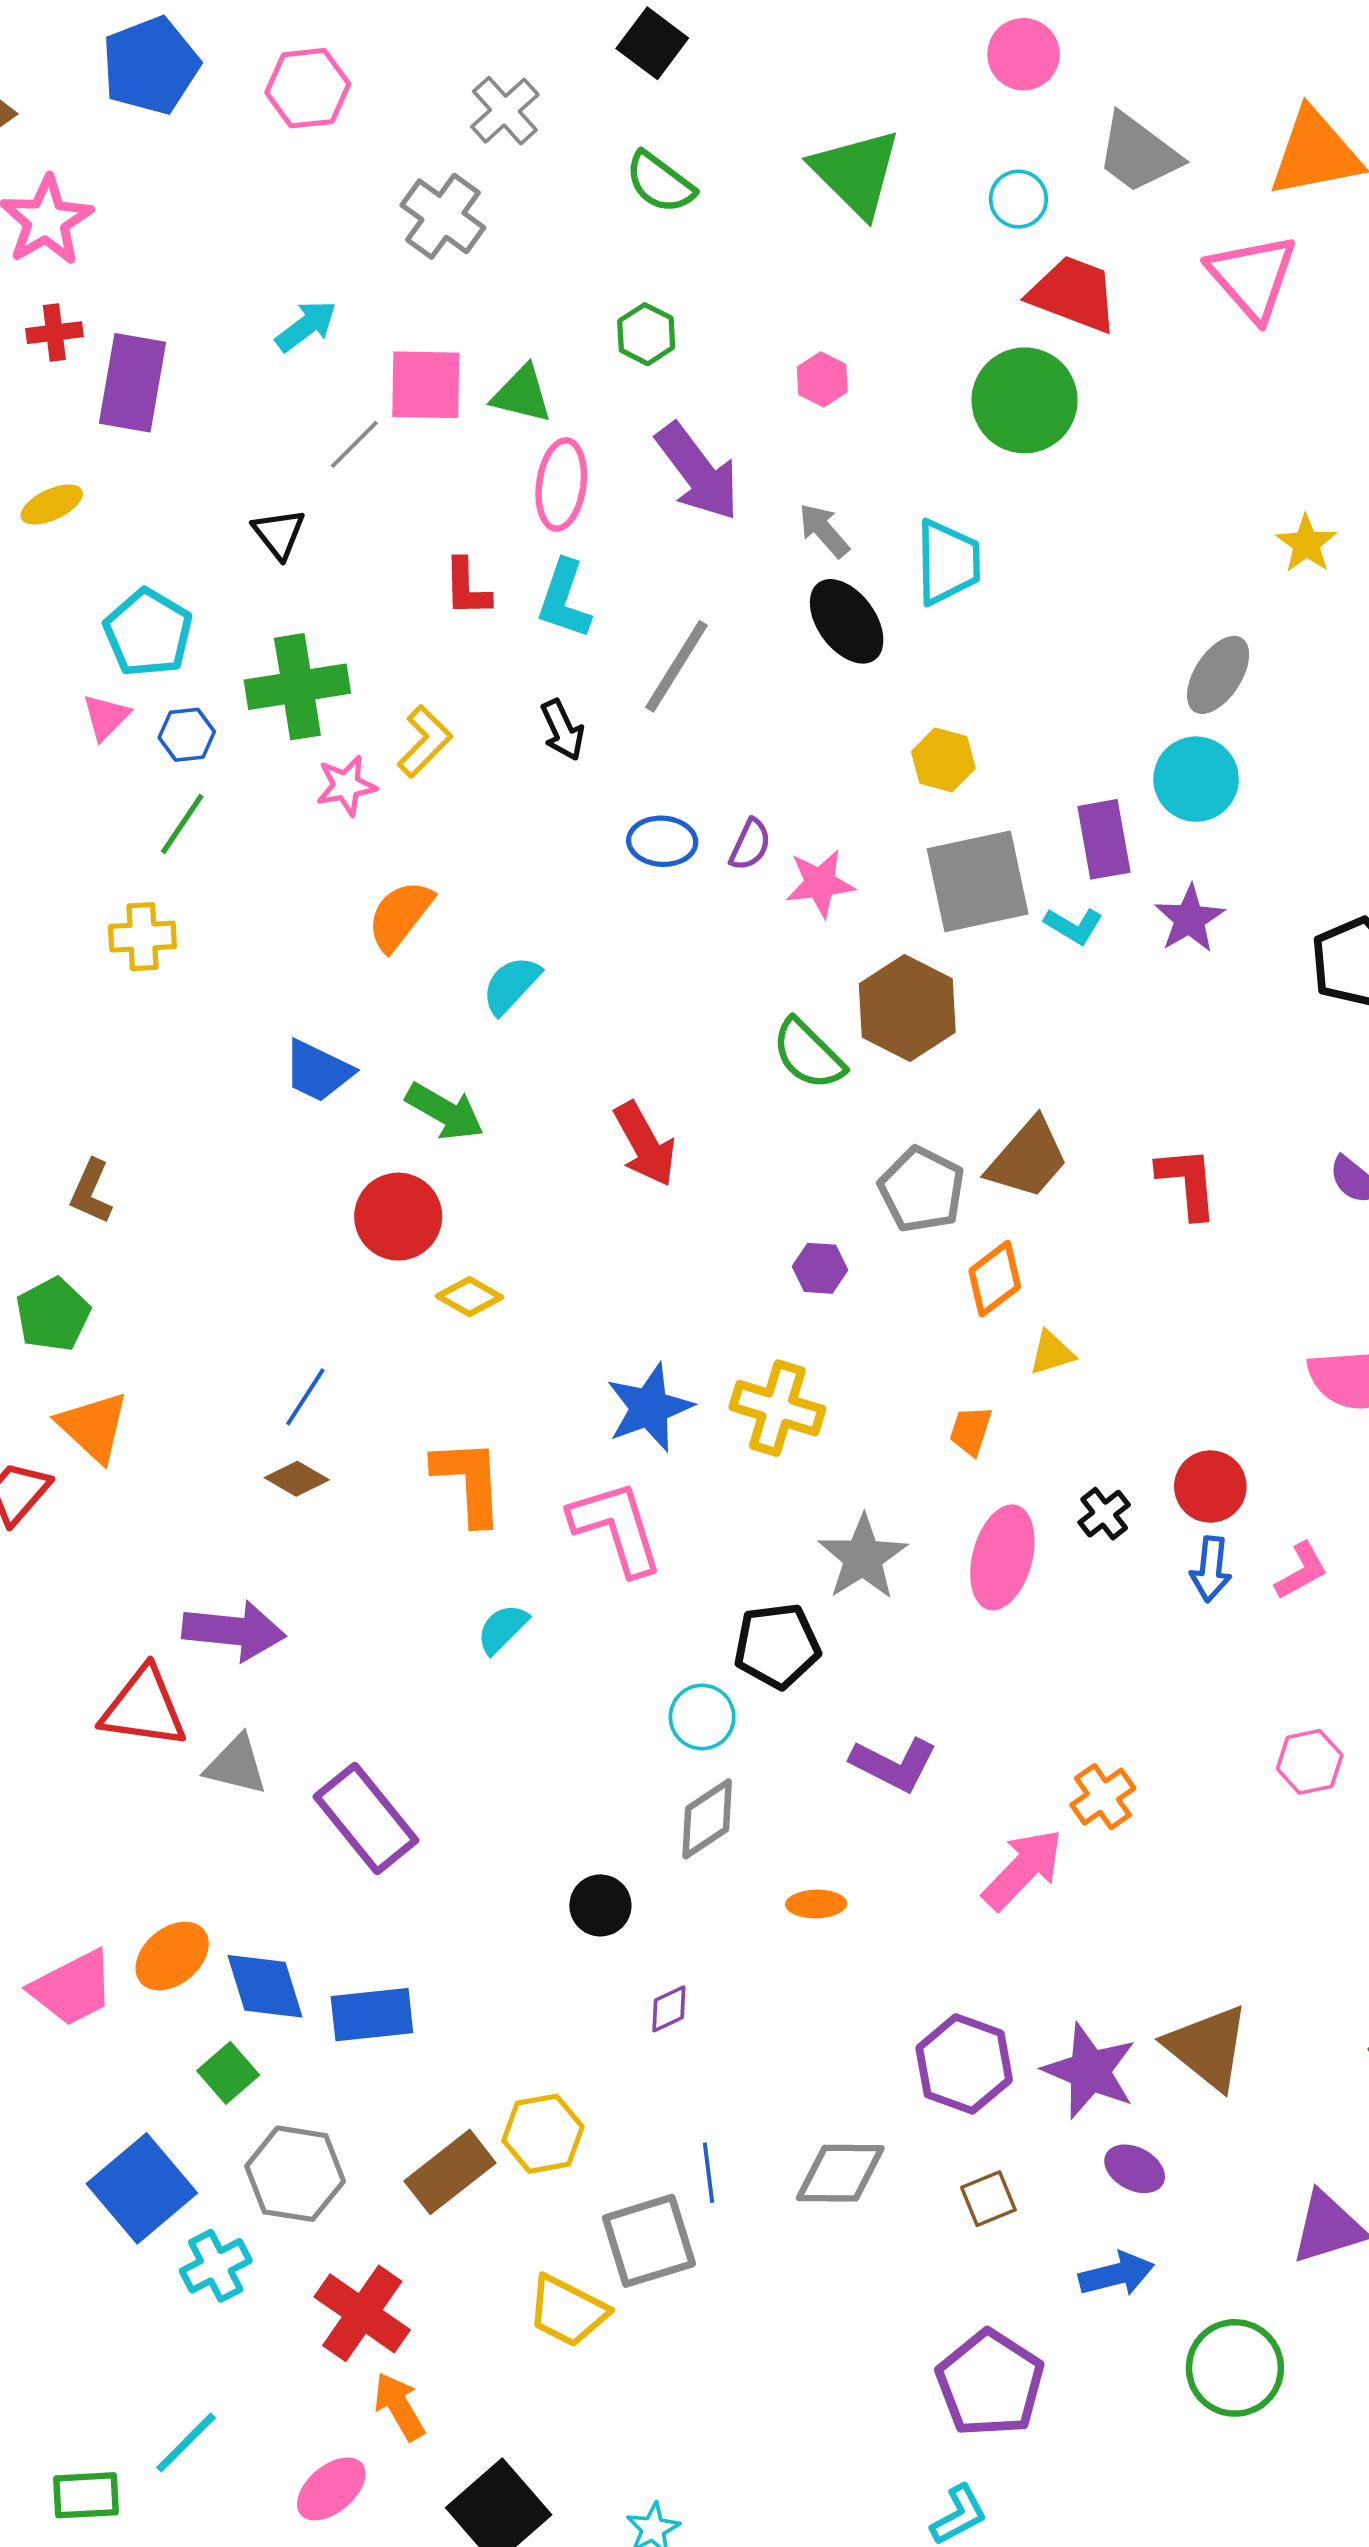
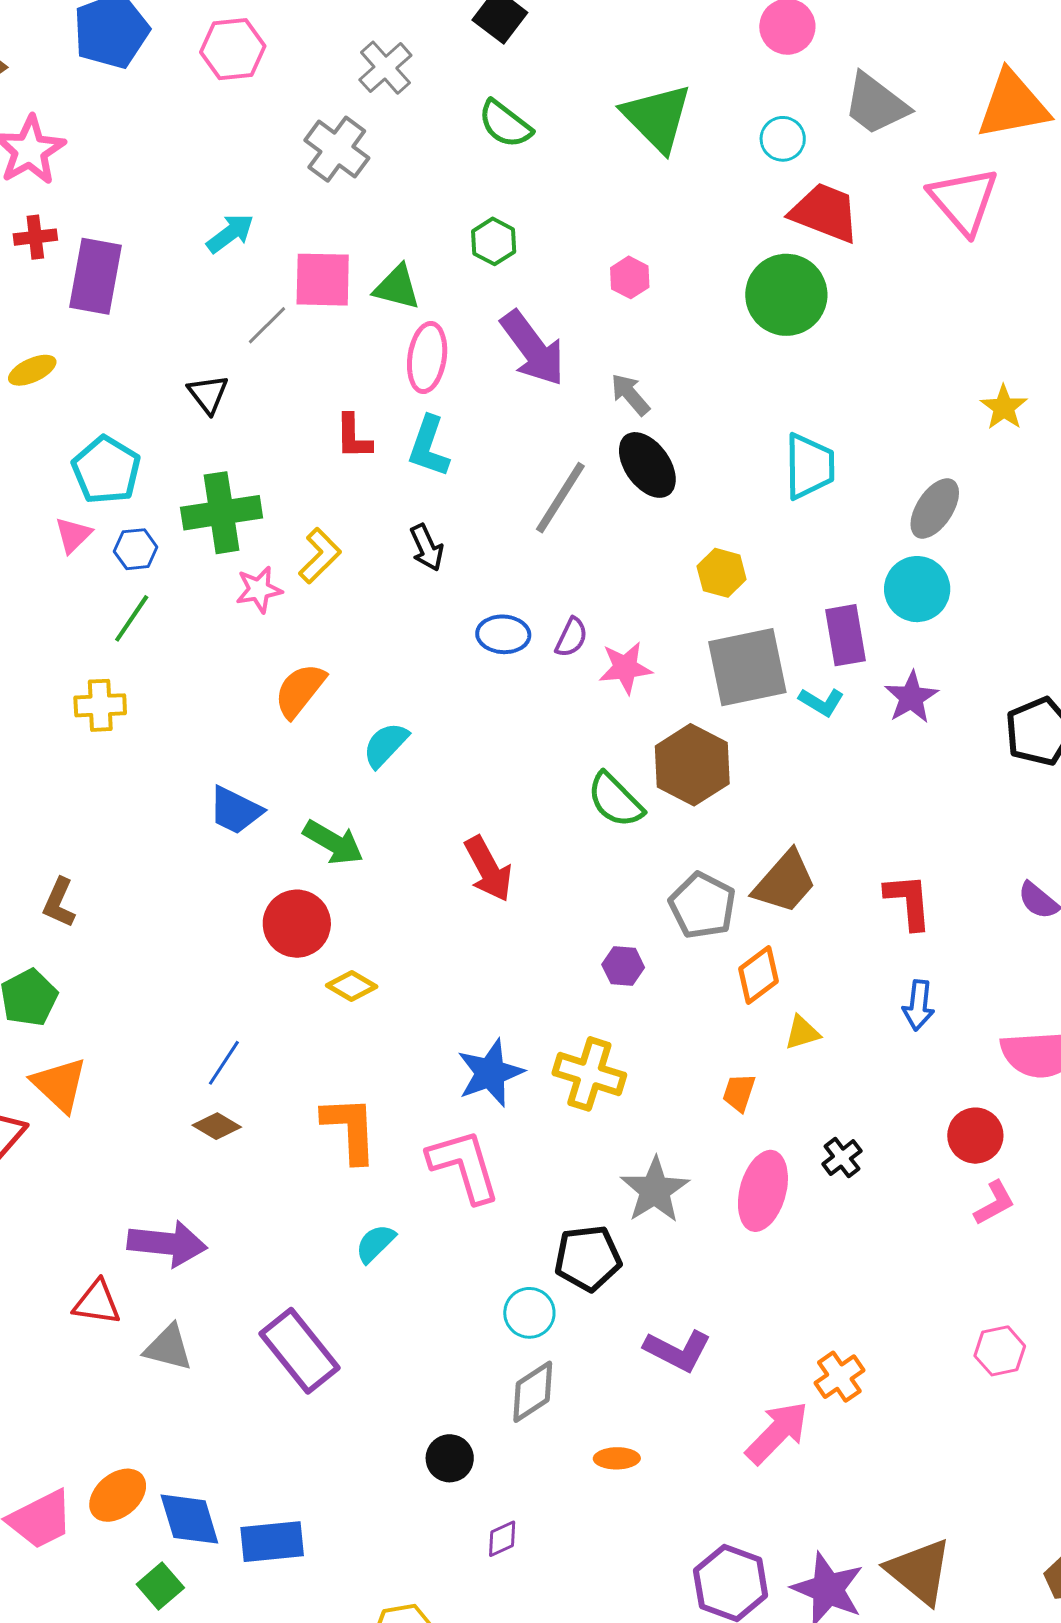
cyan trapezoid: (948, 562) -> (809, 466), moved
gray line: (676, 666) -> (560, 498), moved
red circle: (1210, 1486) -> (975, 1136), moved
blue arrow: (1211, 1569) -> (918, 1005), moved
red triangle: (144, 1708) -> (97, 1303), size x0.7
purple rectangle: (366, 1818) -> (299, 1351), moved

